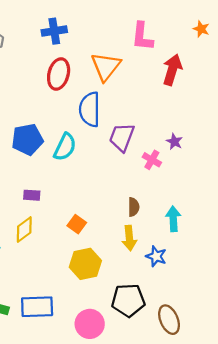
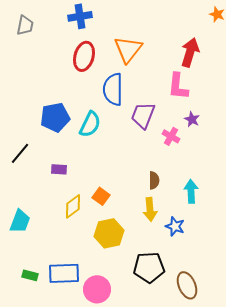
pink L-shape: (142, 36) -> (178, 86), moved
yellow diamond: (24, 230) -> (73, 206), moved
pink circle: (90, 324) -> (97, 289), moved

